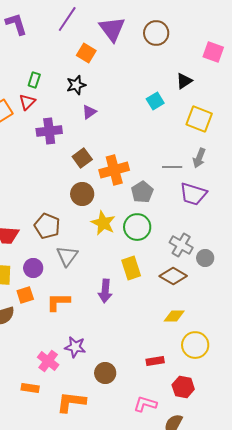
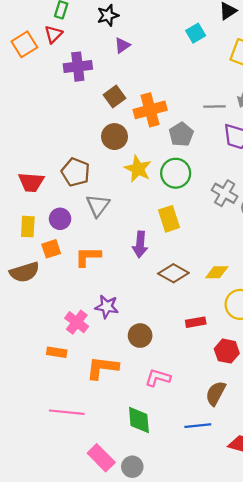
brown diamond: (173, 276) -> (173, 273), moved
pink L-shape: (145, 404) -> (158, 378), moved

